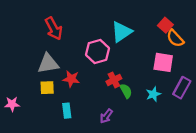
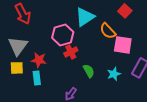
orange semicircle: (175, 38) -> (108, 31), moved
gray triangle: (48, 64) -> (18, 46), turned -45
red cross: (114, 80) -> (71, 52), moved
cyan rectangle: (67, 111) -> (37, 78), moved

